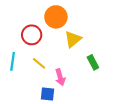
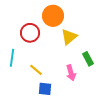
yellow line: (39, 63) -> (36, 70), moved
pink arrow: (60, 77) -> (71, 73), moved

